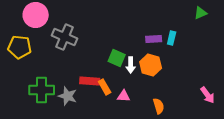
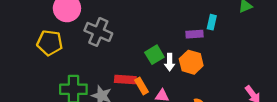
cyan rectangle: (172, 38) -> (212, 22), moved
green square: (117, 58) -> (154, 55), turned 36

